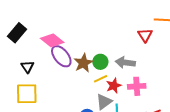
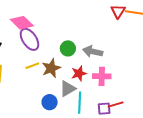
red triangle: (145, 35) -> (118, 11), moved
brown star: (83, 63) -> (51, 68), moved
yellow line: (101, 79) -> (32, 66), moved

